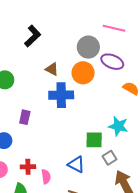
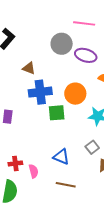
orange circle: (83, 73) -> (75, 94), moved
green square: (94, 140) -> (57, 113), moved

